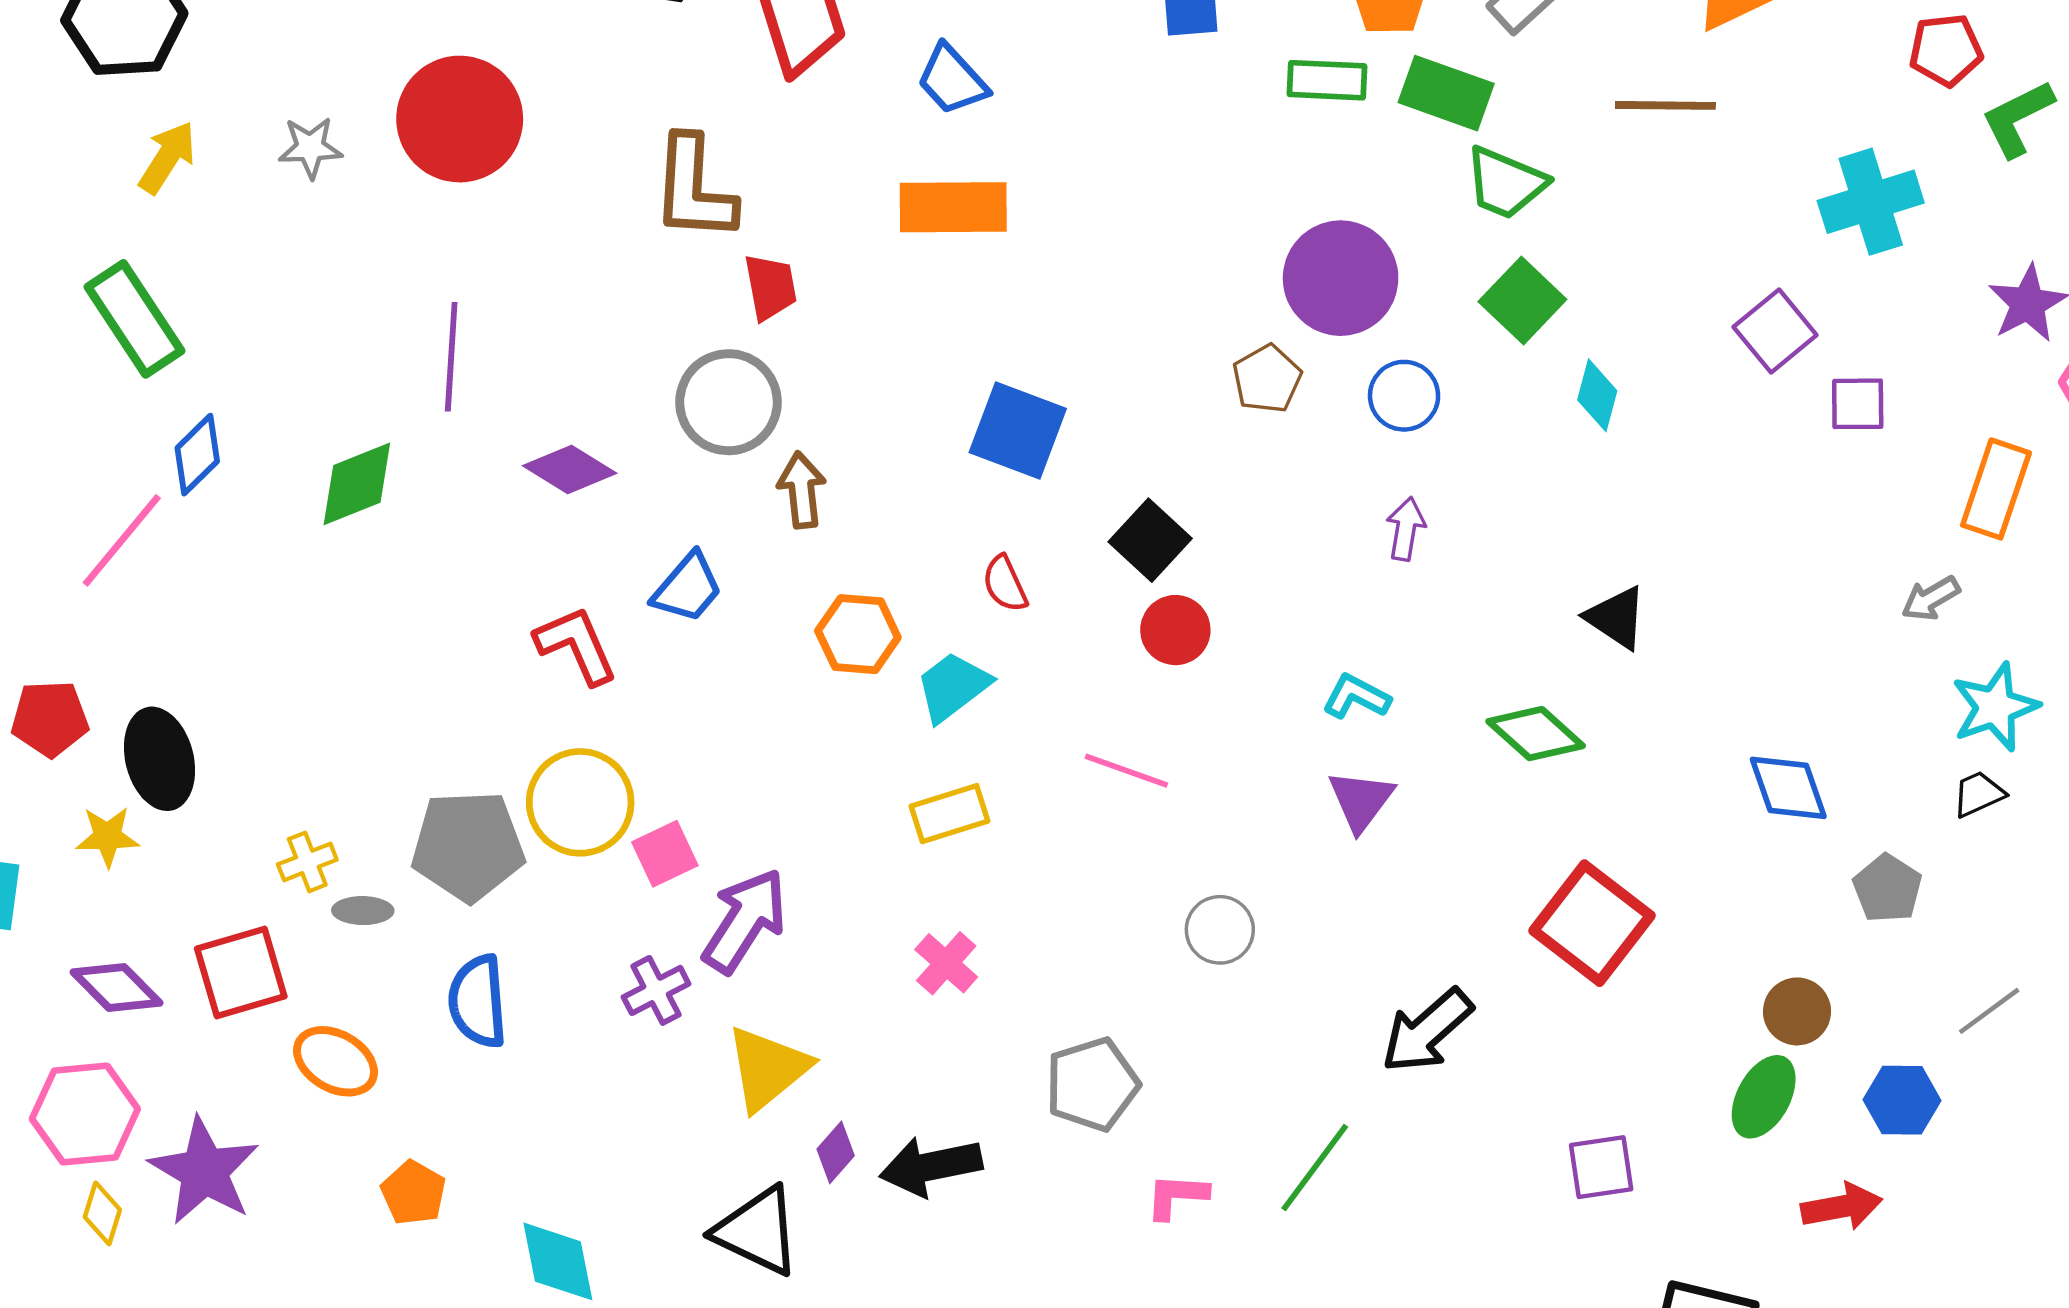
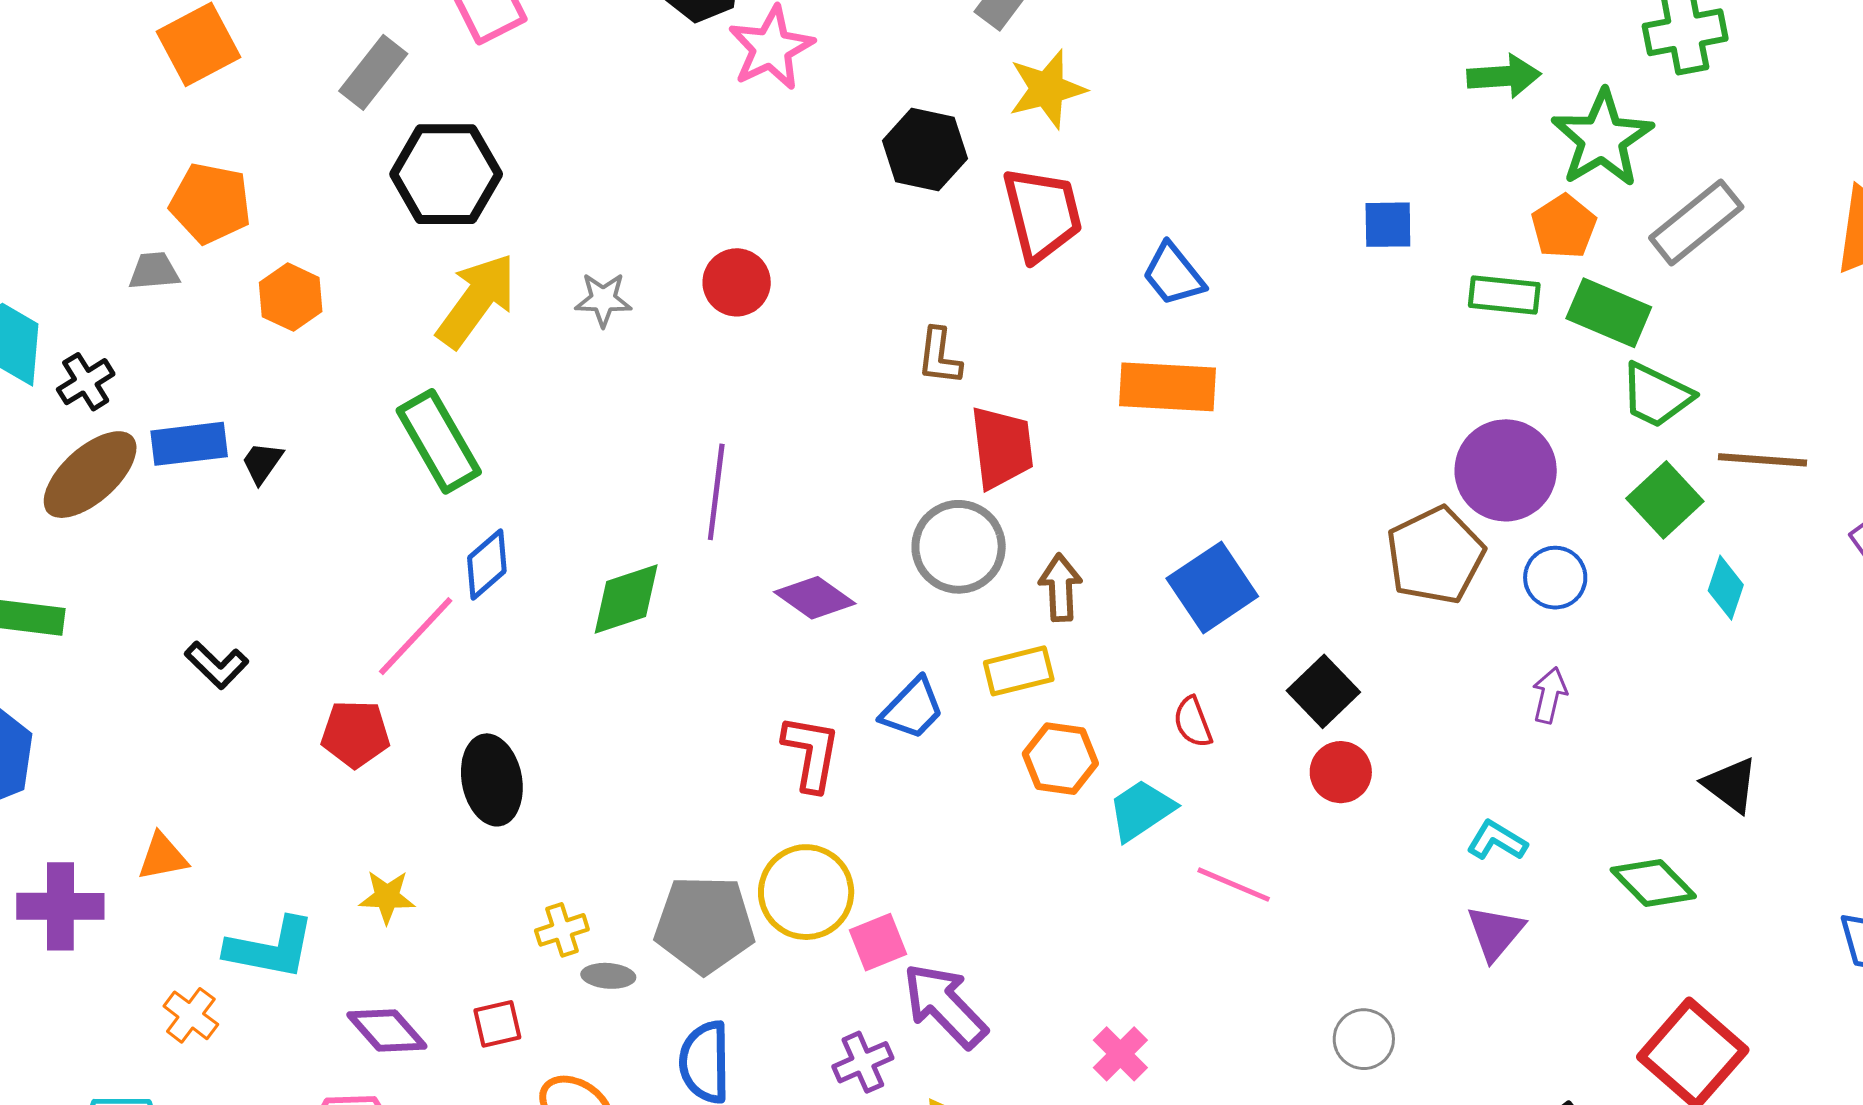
brown line: (1665, 105) -> (1762, 460), moved
red circle: (460, 119) -> (737, 282), size x0.6
yellow arrow: (167, 157) -> (476, 300), size x1.5
brown L-shape: (694, 189) -> (939, 356), size x0.6
red trapezoid: (770, 287) -> (1002, 447), size x1.4
brown pentagon: (1267, 379) -> (1435, 555), size x1.6
blue square: (1018, 431) -> (1212, 587), turned 32
brown arrow: (802, 490) -> (1060, 587), moved
red L-shape: (576, 645) -> (811, 753), turned 30
red pentagon: (50, 719) -> (355, 734), moved
black ellipse: (159, 759) -> (492, 780), moved
pink line: (1126, 771) -> (1234, 885), moved
yellow rectangle: (949, 814) -> (1019, 671), moved
purple arrow: (745, 921) -> (945, 1005), turned -80
red square: (241, 972) -> (497, 1024), size x0.6

